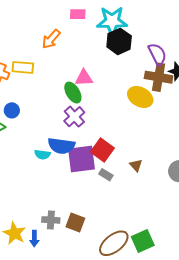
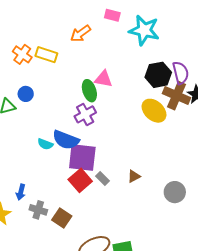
black hexagon: (119, 41) -> (158, 75), moved
red square: (102, 150) -> (80, 180), moved
brown triangle: (136, 165) -> (134, 176), turned 32
blue arrow: (34, 239) -> (21, 192), moved

